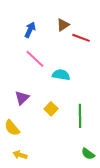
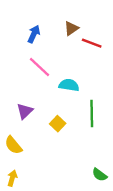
green line: (80, 116) -> (92, 113), moved
yellow arrow: (20, 155) -> (12, 178), moved, turned 88

